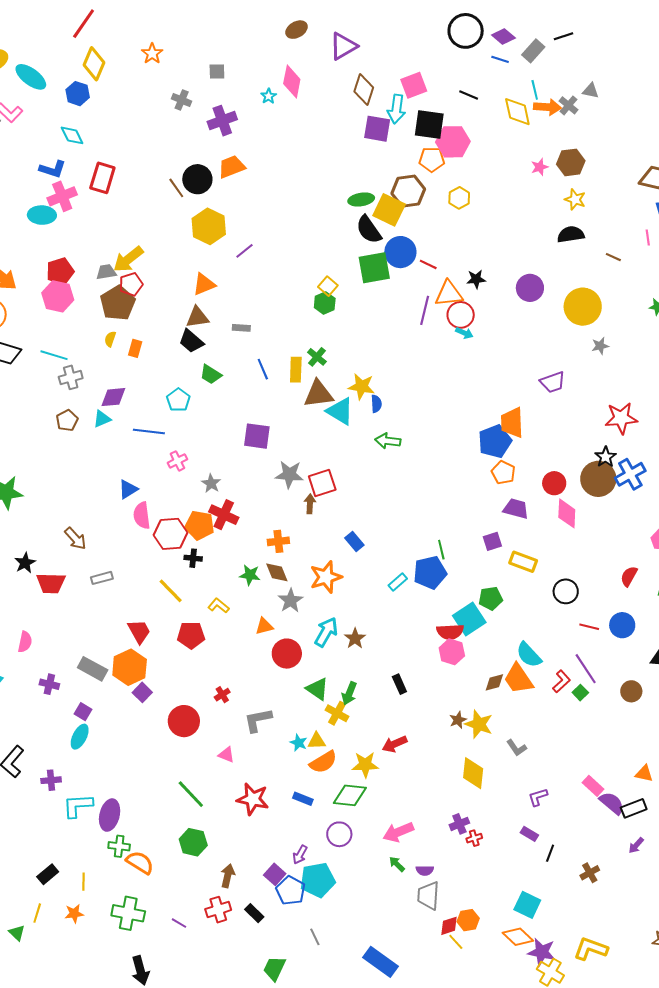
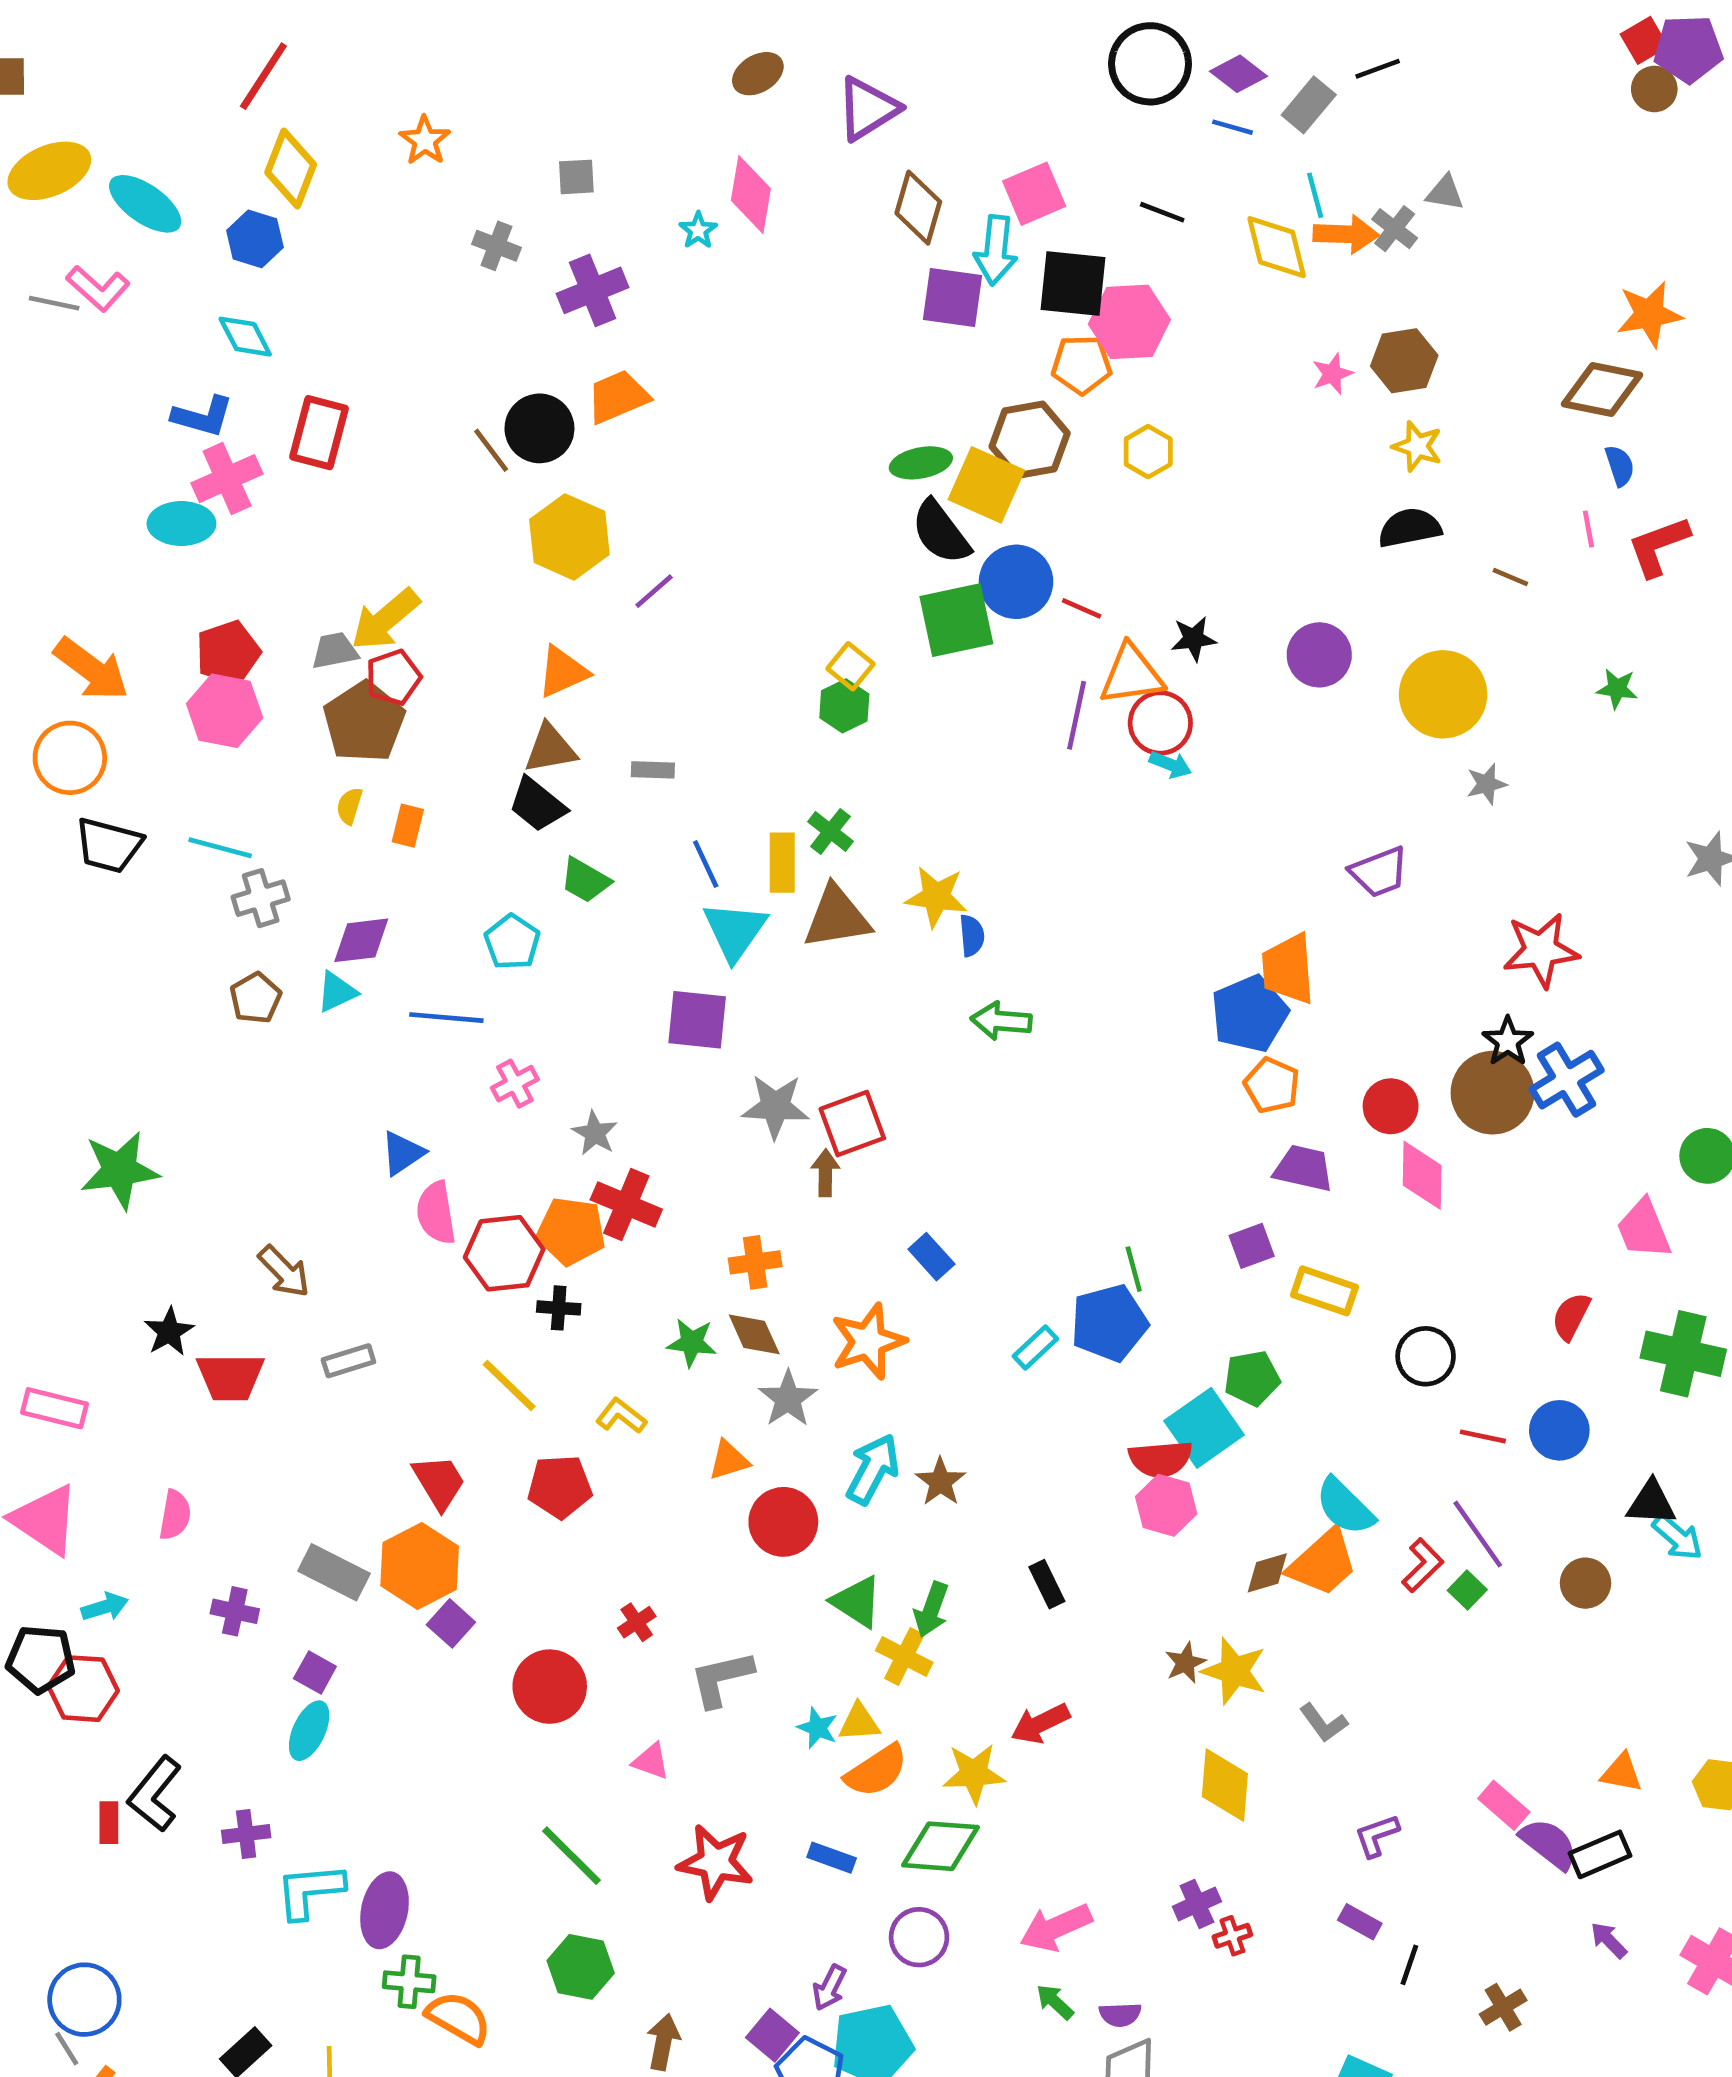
cyan triangle: (340, 411) -> (735, 931), moved, turned 36
orange trapezoid: (518, 679) -> (1323, 1563), turned -96
purple arrow: (636, 845) -> (1609, 1940), turned 96

